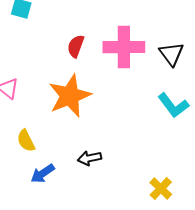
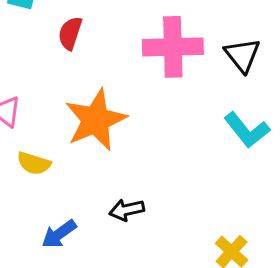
red semicircle: (76, 46) -> (70, 33), moved
yellow semicircle: (26, 141) -> (34, 163), moved, turned -45

